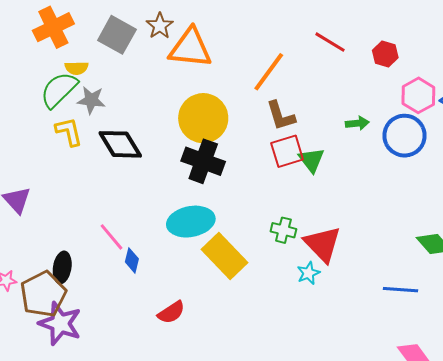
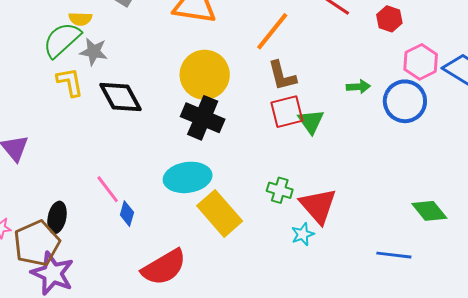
red semicircle: (171, 312) -> (164, 267), size x1.6

